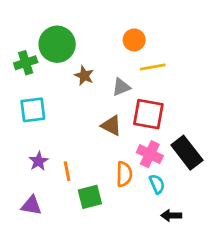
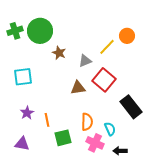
orange circle: (134, 40) -> (127, 36), moved
green cross: (26, 63) -> (15, 31), moved
yellow line: (153, 67) -> (107, 47), turned -36
red square: (148, 114) -> (104, 80), turned 30
brown triangle: (111, 126) -> (78, 88), turned -35
pink cross: (150, 154) -> (95, 143), moved

